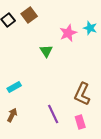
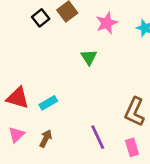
pink star: (68, 33) -> (107, 23), moved

